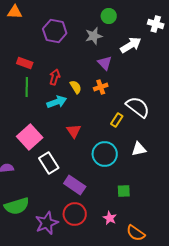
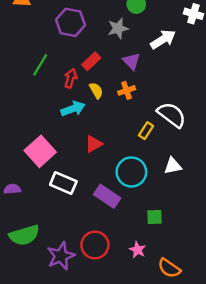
red rectangle: (25, 63) -> (91, 61), moved, turned -63
green line: (27, 87) -> (40, 65), moved, turned 30
red triangle: (74, 131) -> (94, 144), turned 35
white rectangle: (49, 163) -> (63, 183), turned -35
purple rectangle: (75, 185) -> (107, 196), moved

